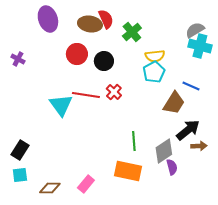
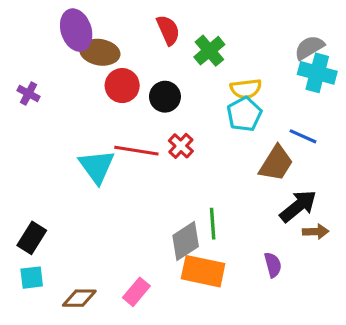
brown ellipse: (90, 24) -> (100, 52), moved
gray diamond: (164, 151) -> (186, 241), moved

